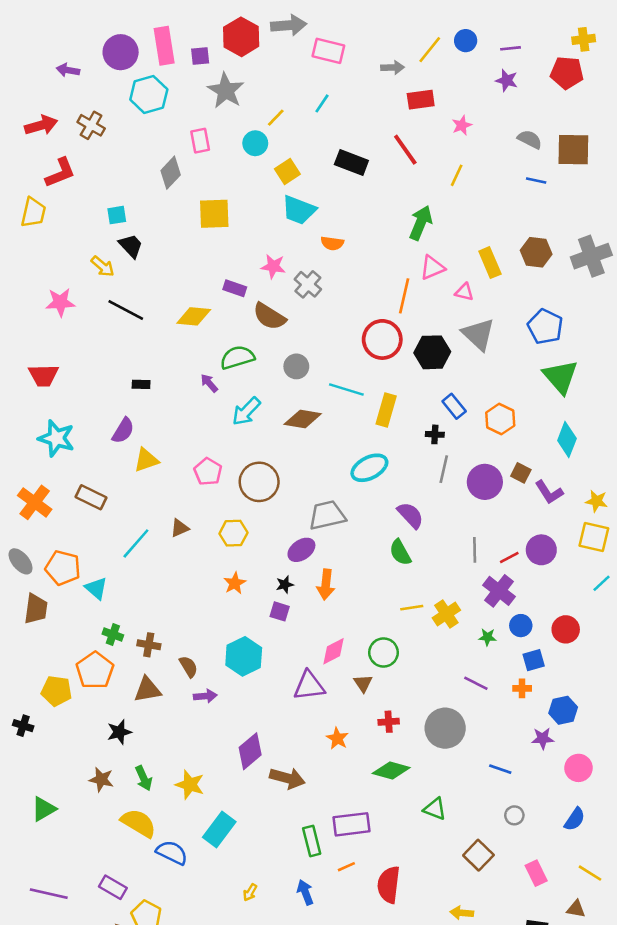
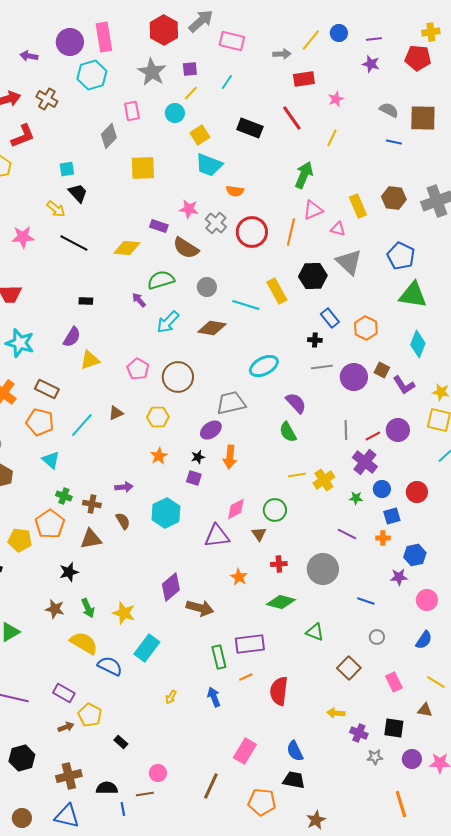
gray arrow: (289, 25) -> (201, 21), turned -36
purple square: (200, 56) -> (190, 69), moved
red circle: (382, 339) -> (252, 232), moved
green triangle: (561, 377) -> (413, 295), turned -40
yellow rectangle: (386, 410) -> (277, 291), moved, turned -45
gray line: (444, 469) -> (322, 367), turned 70
orange pentagon: (63, 568) -> (40, 422), moved
purple arrow: (205, 696) -> (124, 487), moved

